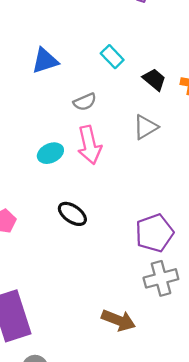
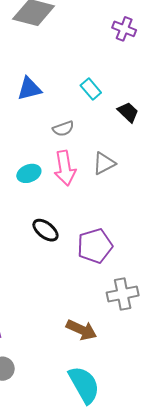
gray triangle: (145, 127) -> (104, 163), moved
purple pentagon: (154, 233) -> (95, 246), moved

